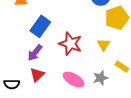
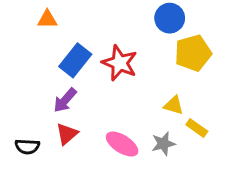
red star: (70, 44) -> (120, 63), moved
yellow triangle: (104, 45) -> (174, 105), moved, turned -48

